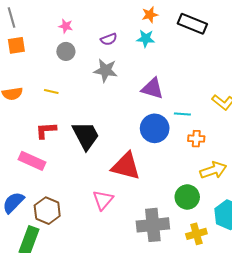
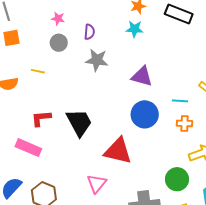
purple semicircle: (109, 39) -> (89, 32), moved, turned -63
yellow line: (51, 92) -> (38, 71), moved
cyan line: (182, 114) -> (180, 101), moved

